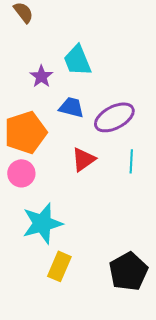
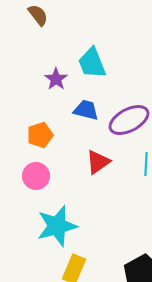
orange pentagon: (25, 132) -> (40, 135), size x0.6

